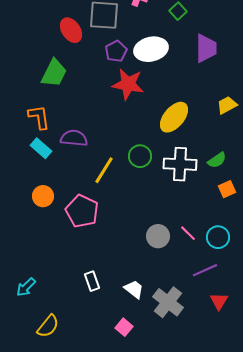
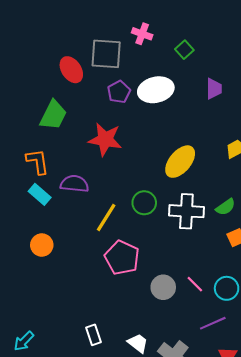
purple trapezoid: (206, 48) -> (214, 89), size x0.7
red star: (128, 84) -> (105, 139), moved
pink pentagon: (82, 211) -> (122, 258), moved

